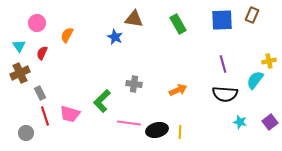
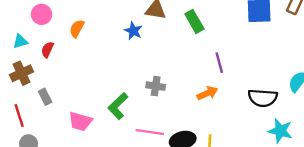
green rectangle: (178, 24) -> (194, 21), moved
cyan triangle: (19, 46) -> (20, 41), turned 48
purple line: (223, 64) -> (219, 63), moved
red line: (45, 116) -> (19, 116), moved
cyan star: (240, 122) -> (280, 131), size x1.5

